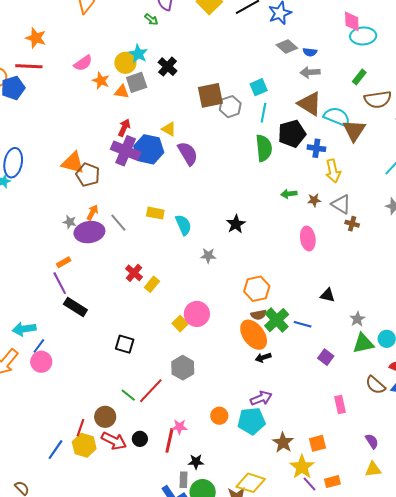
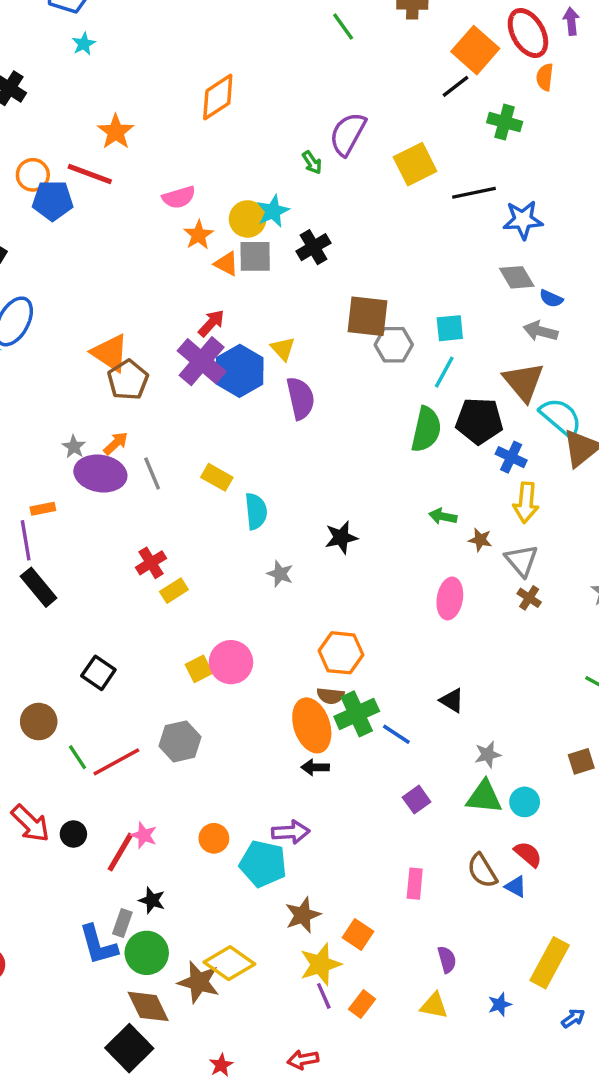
brown circle: (105, 417) -> (39, 722), moved
orange square: (318, 443) -> (358, 934), turned 30
orange rectangle: (332, 482) -> (362, 1004), turned -56

